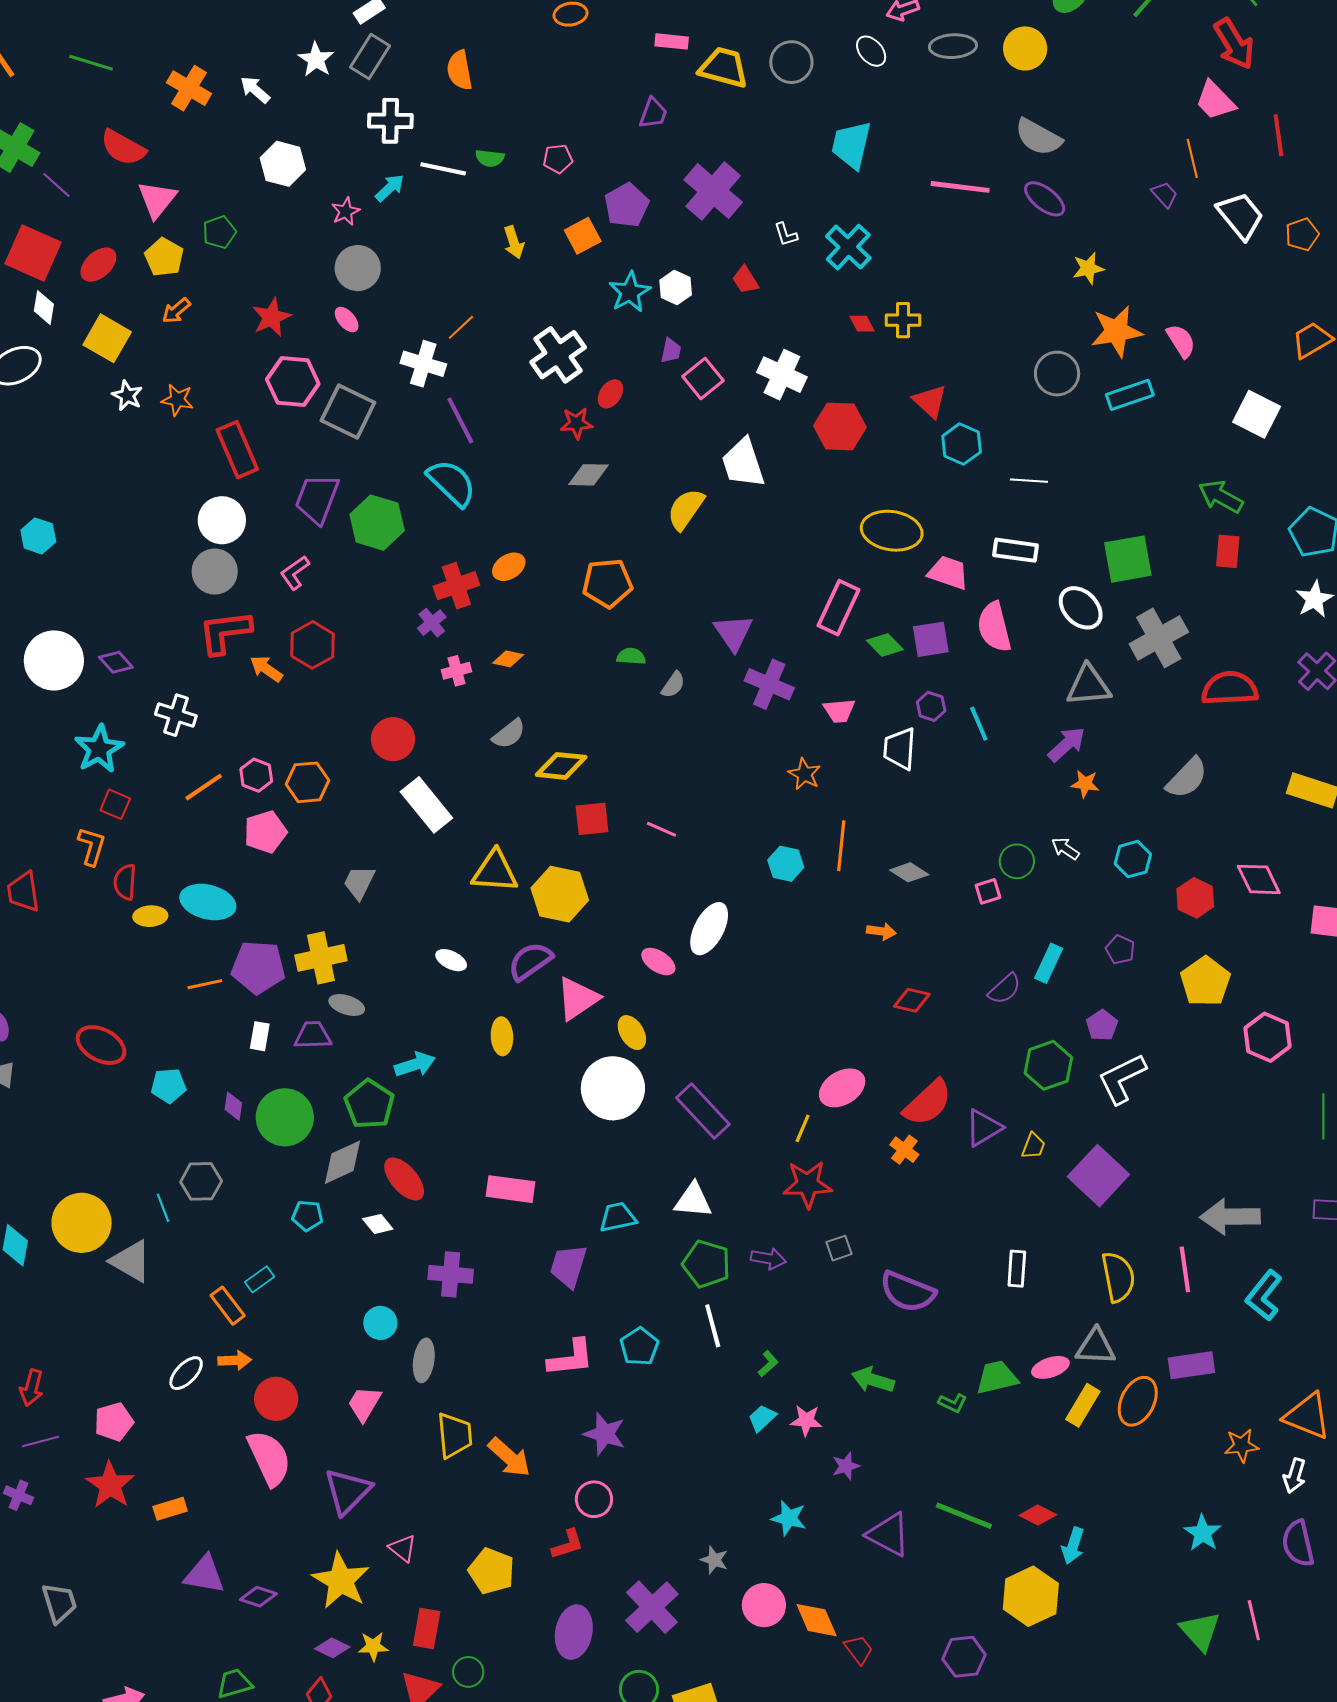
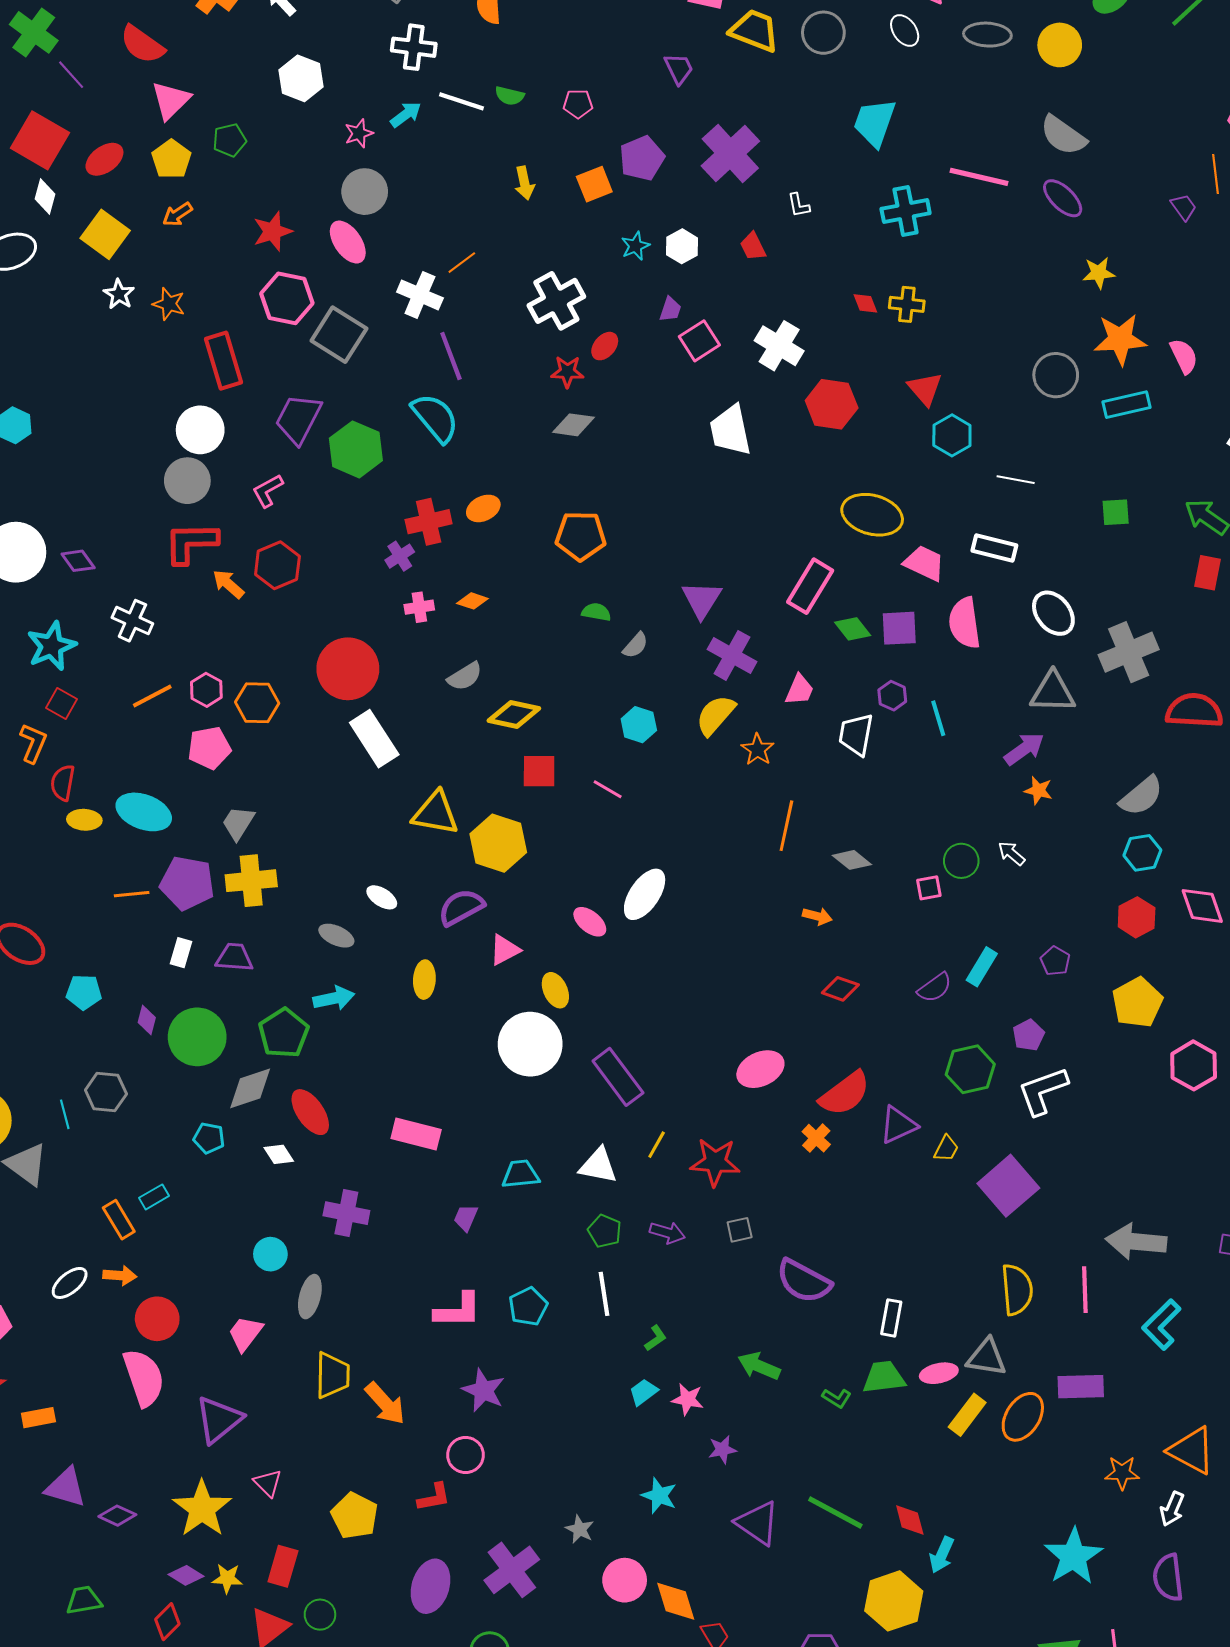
purple trapezoid: (653, 113) -> (679, 69), turned -52
cyan cross: (848, 247) -> (906, 211), moved, turned 30
cyan star: (630, 292) -> (635, 246), size x0.7
pink ellipse: (347, 320) -> (348, 242), size x1.6
yellow semicircle: (686, 509) -> (715, 715), moved
green square: (1128, 559) -> (1116, 512), moved, size x0.6
pink trapezoid: (839, 711) -> (799, 690), turned -68
red circle: (393, 739) -> (348, 669), size x1.4
cyan hexagon: (1133, 859) -> (1142, 853), moved
cyan hexagon: (786, 864) -> (639, 725), moved
gray trapezoid: (359, 882) -> (238, 823), moved
pink triangle: (578, 999) -> (505, 950), size x0.7
gray ellipse: (347, 1005) -> (336, 936), moved
yellow line: (803, 1128) -> (657, 1145), moved
green pentagon: (706, 1264) -> (605, 1231), size x0.7
purple trapezoid: (568, 1266) -> (466, 1218), size x0.6
white rectangle: (1017, 1269) -> (891, 1318), moved
red diamond: (1038, 1515) -> (910, 1520), turned 42
cyan star: (1203, 1533) -> (1073, 1556), size x1.5

